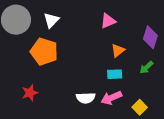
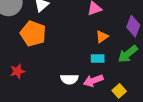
green arrow: (146, 67) -> (128, 54), size x1.5

